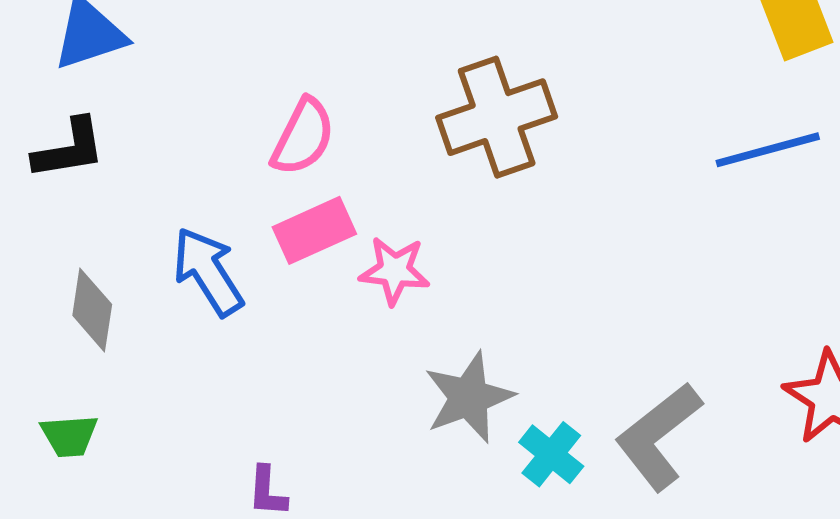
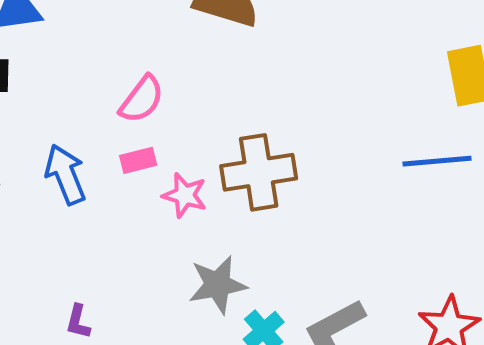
brown cross: (497, 117) -> (259, 172), moved
pink rectangle: (314, 230) -> (138, 160), size x0.7

